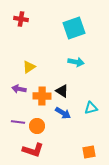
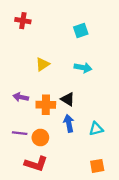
cyan square: (74, 28) -> (81, 30), size x0.6
yellow triangle: (29, 67) -> (43, 64), moved
cyan triangle: (91, 108) -> (96, 129), moved
blue arrow: (63, 113) -> (69, 123), turned -133

